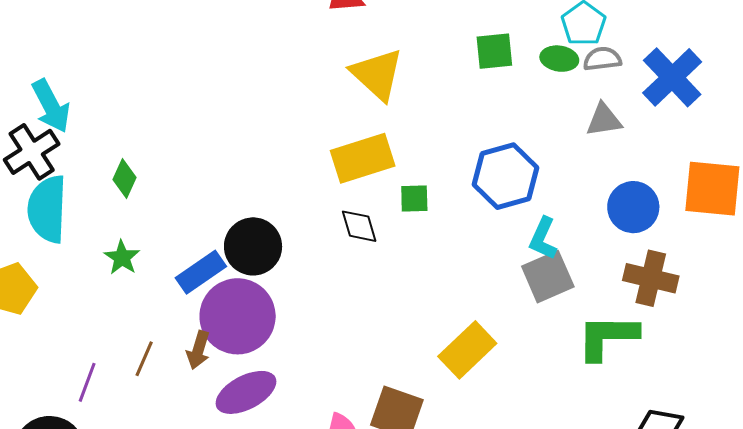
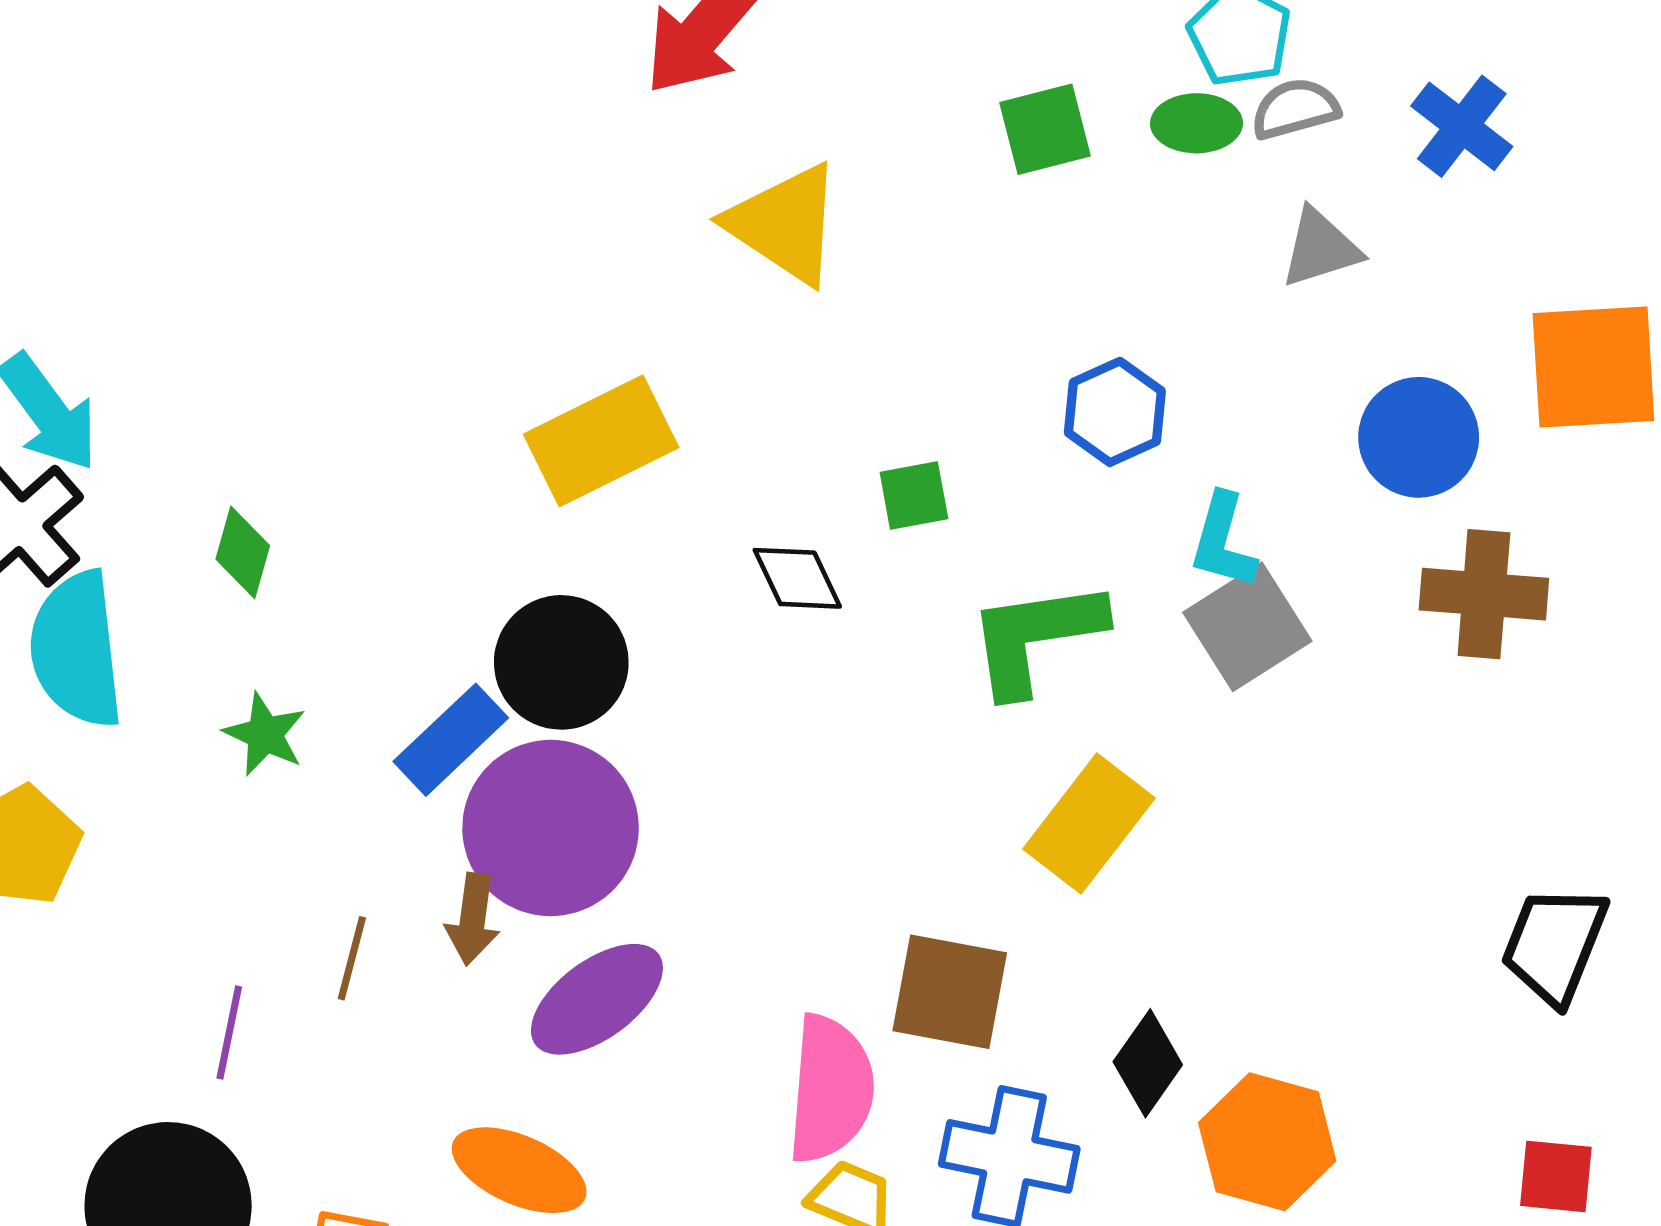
blue cross: (672, 77) -> (1462, 126), size x0.7
yellow rectangle: (363, 158) -> (601, 441), moved
blue hexagon: (506, 176) -> (1115, 412), size x0.7
green L-shape: (607, 337) -> (1036, 637), moved

